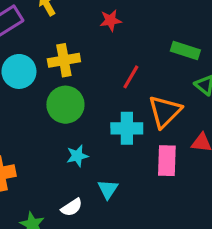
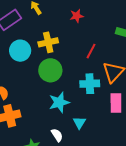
cyan star: (77, 156) -> (59, 102), size x1.5
white semicircle: (72, 207) -> (57, 135), turned -88

